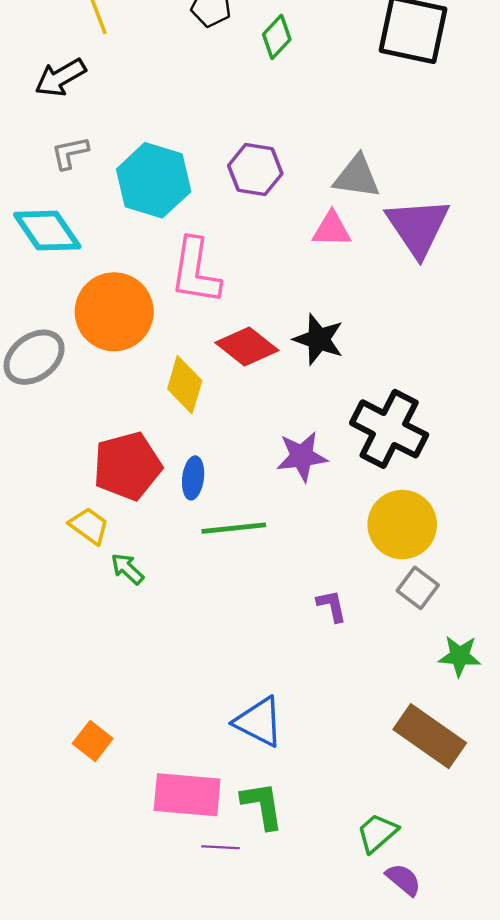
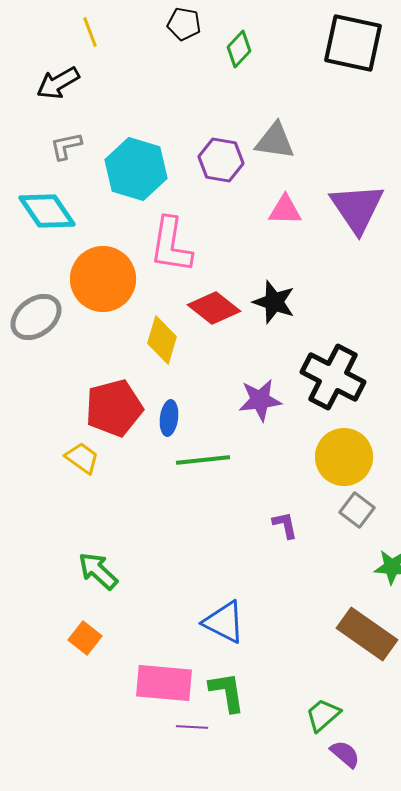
gray triangle: (357, 177) -> (275, 141), moved
green arrow: (127, 569) -> (98, 571), moved, size x1.4

